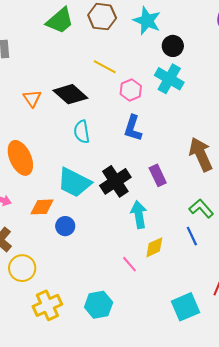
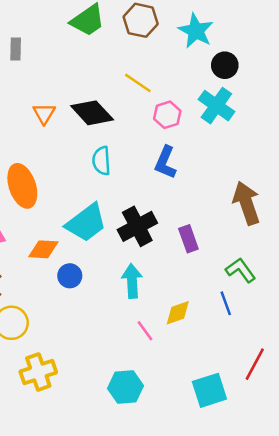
purple rectangle: (158, 175) -> (188, 239), moved
cyan trapezoid: (74, 182) -> (86, 223), turned -69
cyan arrow: (139, 215) -> (132, 281), moved
cyan hexagon: (99, 305) -> (126, 387), moved

